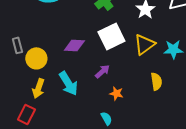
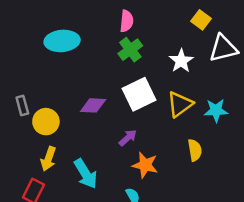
cyan arrow: (68, 83) -> (86, 174), moved
orange star: (116, 93) -> (145, 165), size x1.5

